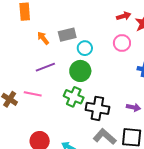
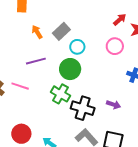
red arrow: (124, 16) -> (120, 20), turned -32
gray rectangle: (67, 35) -> (61, 31), turned -36
purple arrow: (133, 107) -> (113, 105), moved

